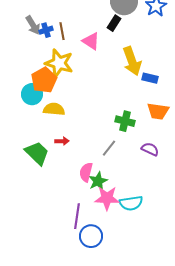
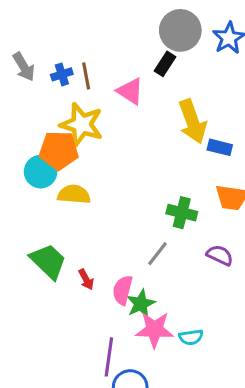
gray arrow: (33, 25) -> (24, 67), moved
orange pentagon: (44, 80) -> (59, 150), turned 30
red arrow: (62, 141) -> (86, 279), moved, turned 64
cyan semicircle: (131, 203) -> (191, 337), size x0.7

